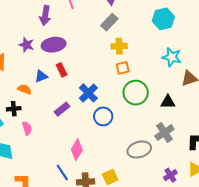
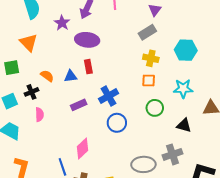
cyan hexagon: (163, 19) -> (186, 50), moved
purple star: (26, 45) -> (62, 23), moved
cyan star: (172, 57) -> (183, 89), moved, turned -30
blue triangle: (41, 76) -> (71, 76), moved
green circle: (136, 93) -> (155, 108), size x0.7
black cross: (14, 109) -> (32, 92), turned -32

